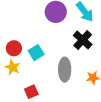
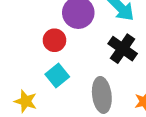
red circle: (14, 48) -> (54, 40), moved

